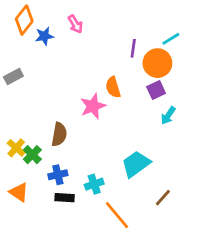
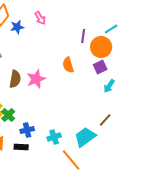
pink star: (93, 106) -> (36, 79), moved
brown semicircle: (59, 134) -> (15, 79), moved
cyan trapezoid: (136, 164) -> (85, 137), moved
black rectangle: (65, 198) -> (21, 147), moved
brown line: (163, 198) -> (105, 120), moved

